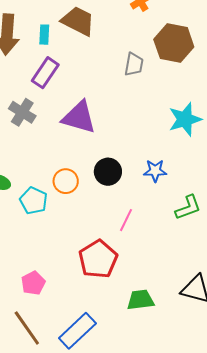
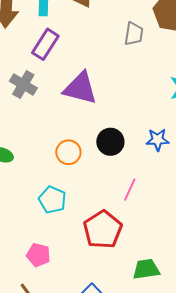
cyan pentagon: (34, 201) -> (52, 200), moved
pink pentagon: (33, 283) -> (38, 255), turned -30

